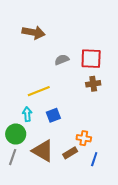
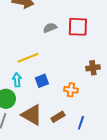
brown cross: (93, 84) -> (93, 68), moved
orange cross: (84, 138) -> (71, 90), moved

